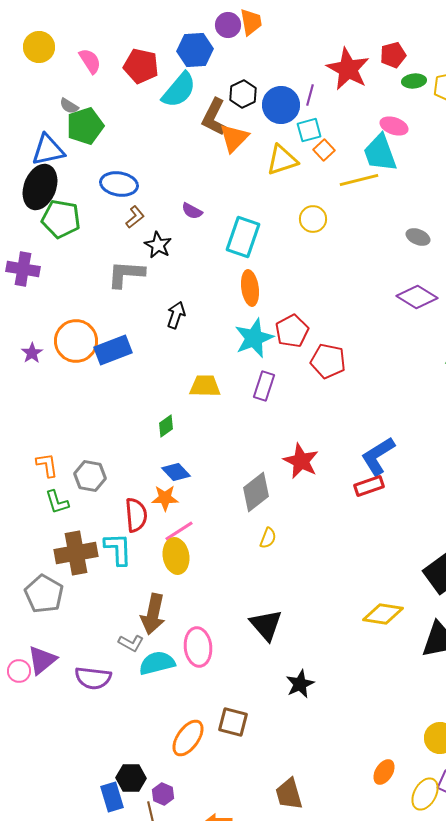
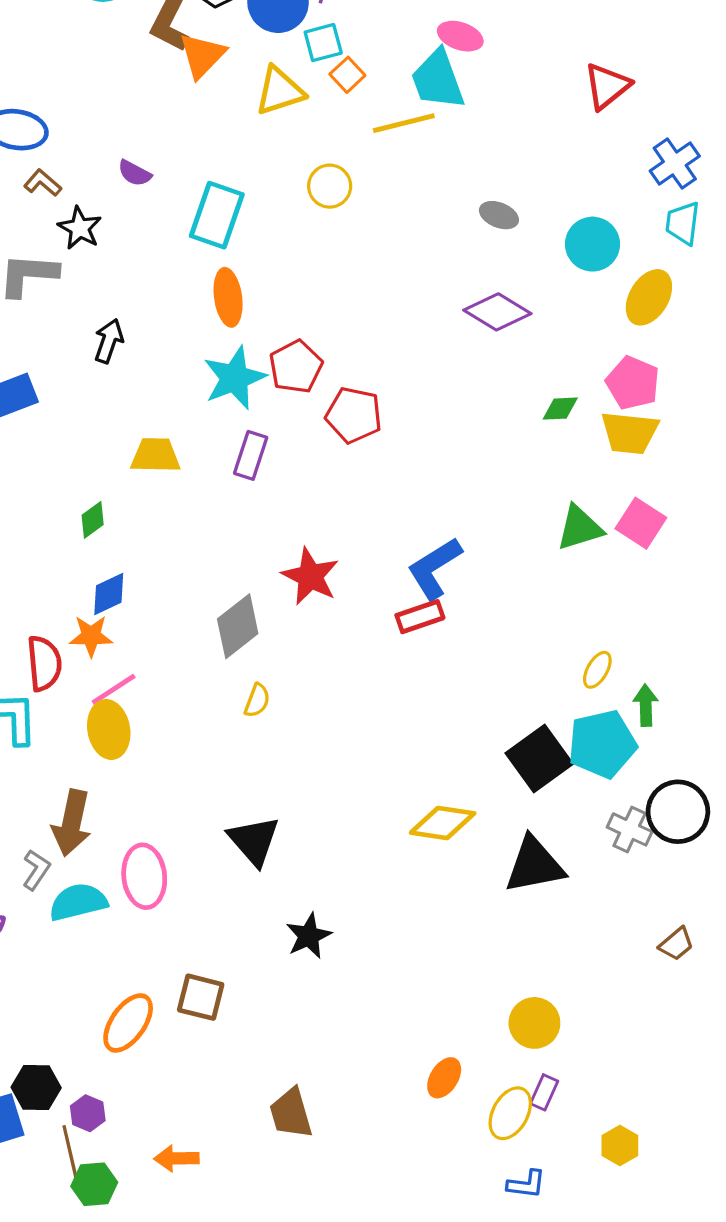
brown L-shape: (135, 217) -> (43, 183), turned -100
blue diamond: (176, 472) -> (109, 594), turned -72
gray L-shape: (131, 643) -> (36, 870), turned -85

